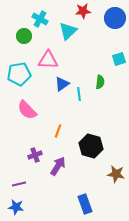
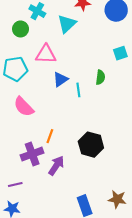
orange line: (58, 131) -> (50, 136), moved
purple cross: (35, 155) -> (32, 154), size x1.5
brown star: (116, 174) -> (117, 199), moved

